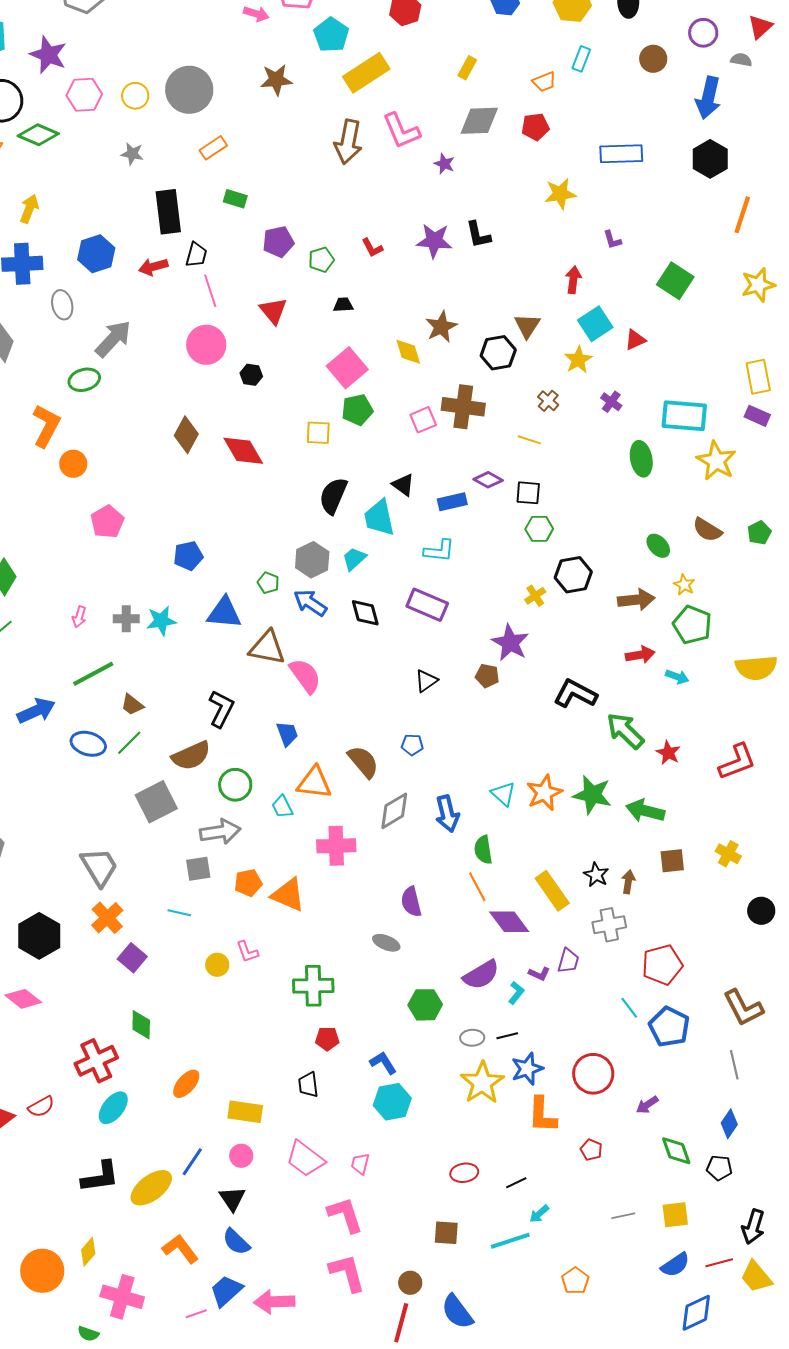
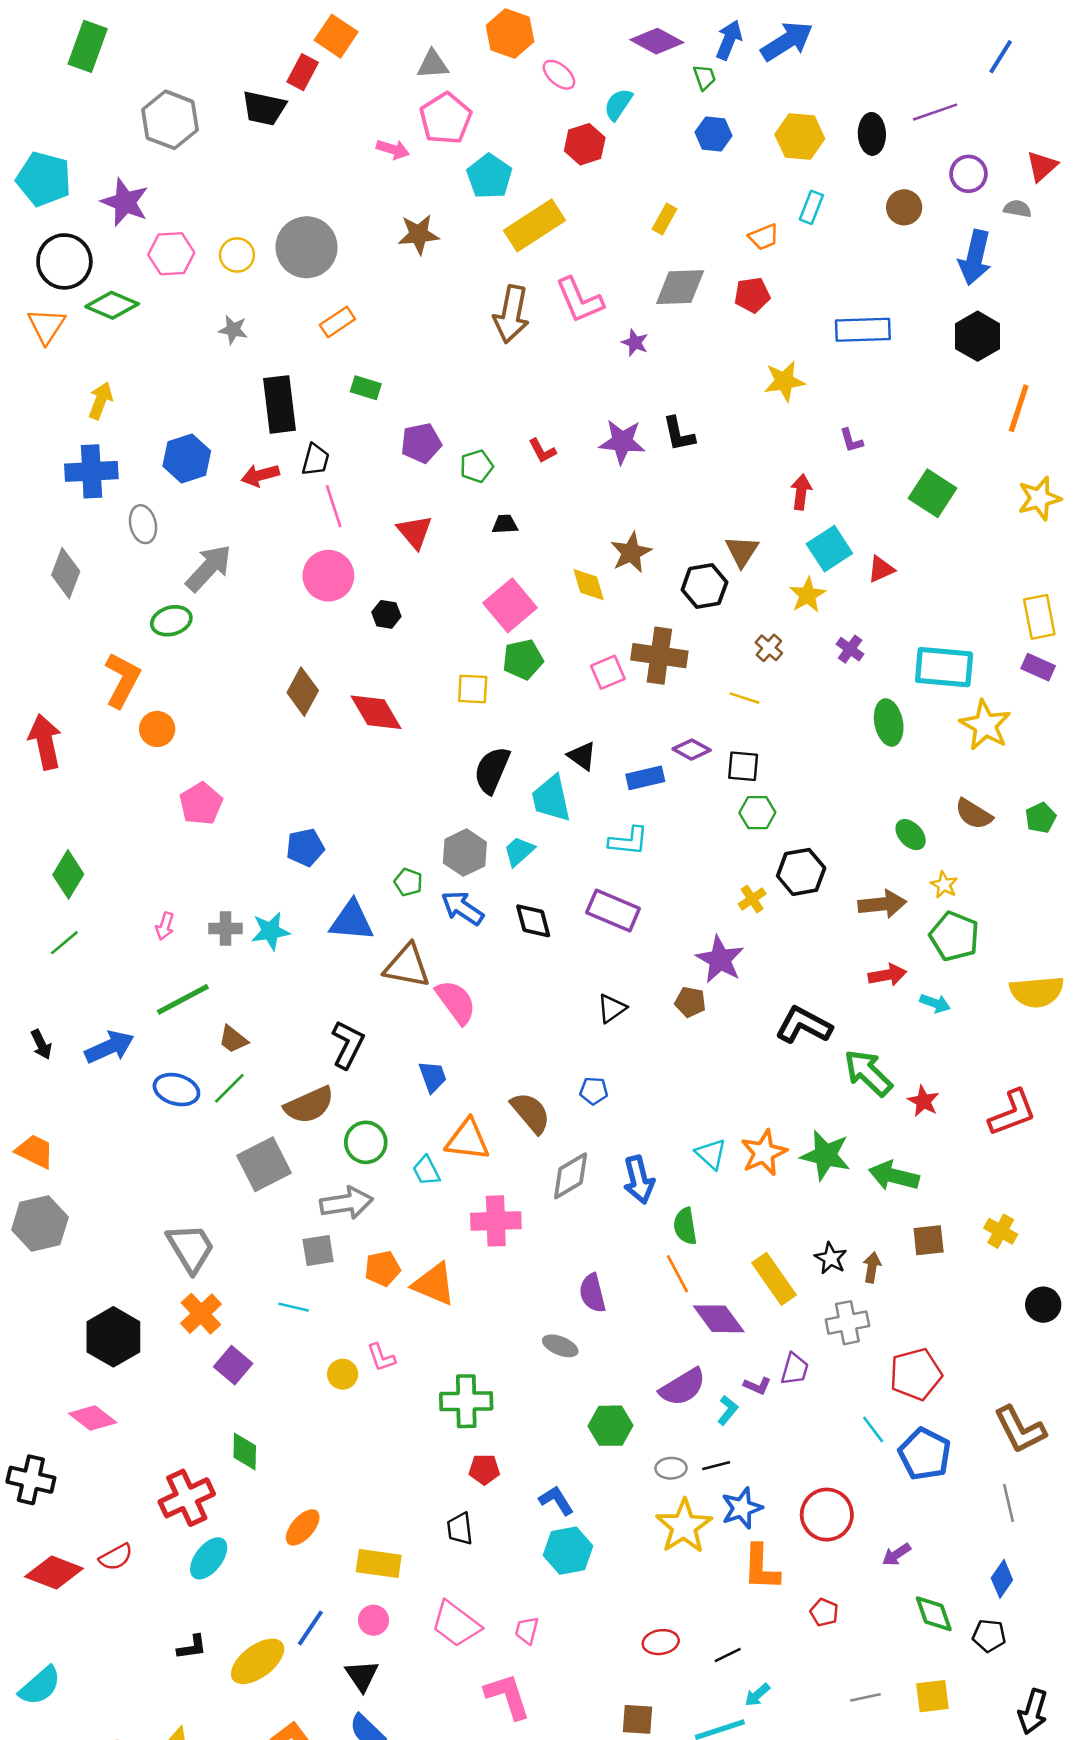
black L-shape: (100, 1177) -> (192, 1647), size x0.6

